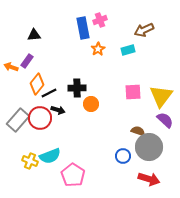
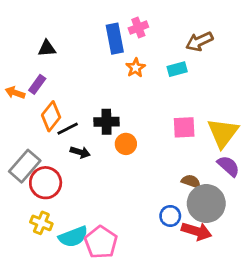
red circle: (40, 118) -> (46, 183), moved
cyan semicircle: (50, 156) -> (73, 237), moved
red arrow: (149, 179) -> (197, 231), moved

